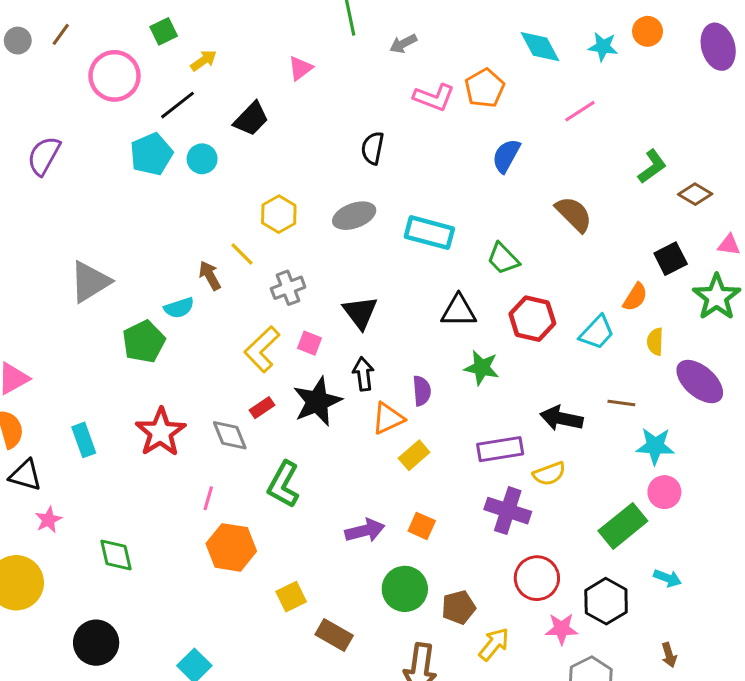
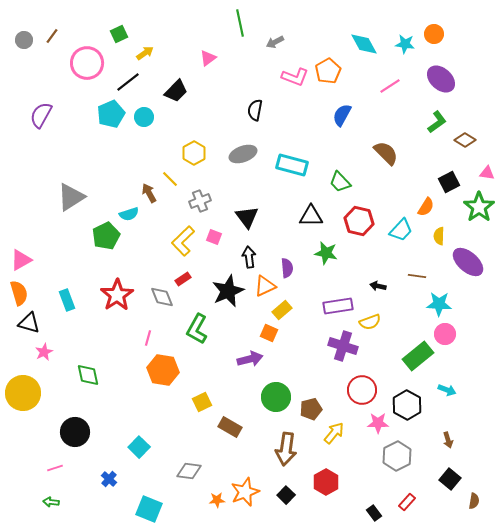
purple ellipse: (718, 47) -> (441, 79), moved, turned -32
black star: (317, 401) -> (228, 291), moved
black arrow: (561, 418) -> (378, 286), size x0.6
orange square: (422, 526) -> (269, 333), moved

